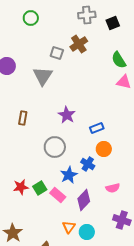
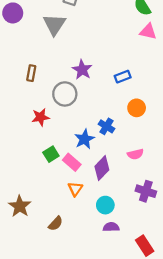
blue rectangle: (97, 128) -> (123, 77), moved
gray circle: (55, 147) -> (65, 94), moved
orange circle: (104, 149) -> (137, 108), moved
red star: (21, 187) -> (41, 117), moved
orange triangle: (69, 227) -> (75, 189), moved

